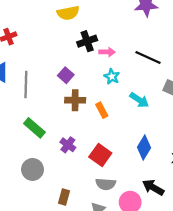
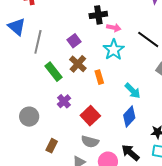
cyan star: (112, 77) -> (114, 50), size x1.5
brown cross: (75, 100) -> (78, 64), turned 30
cyan arrow: (139, 100) -> (133, 91), moved
green rectangle: (34, 128) -> (53, 72), moved

